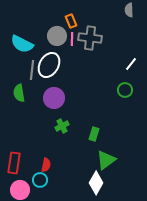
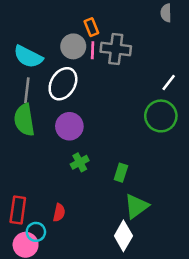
gray line: (32, 70) -> (27, 90), moved
green circle: (125, 90) -> (161, 116), size x1.6
green semicircle: (19, 93) -> (24, 120), size x1.4
cyan circle: (40, 180) -> (36, 232), moved

